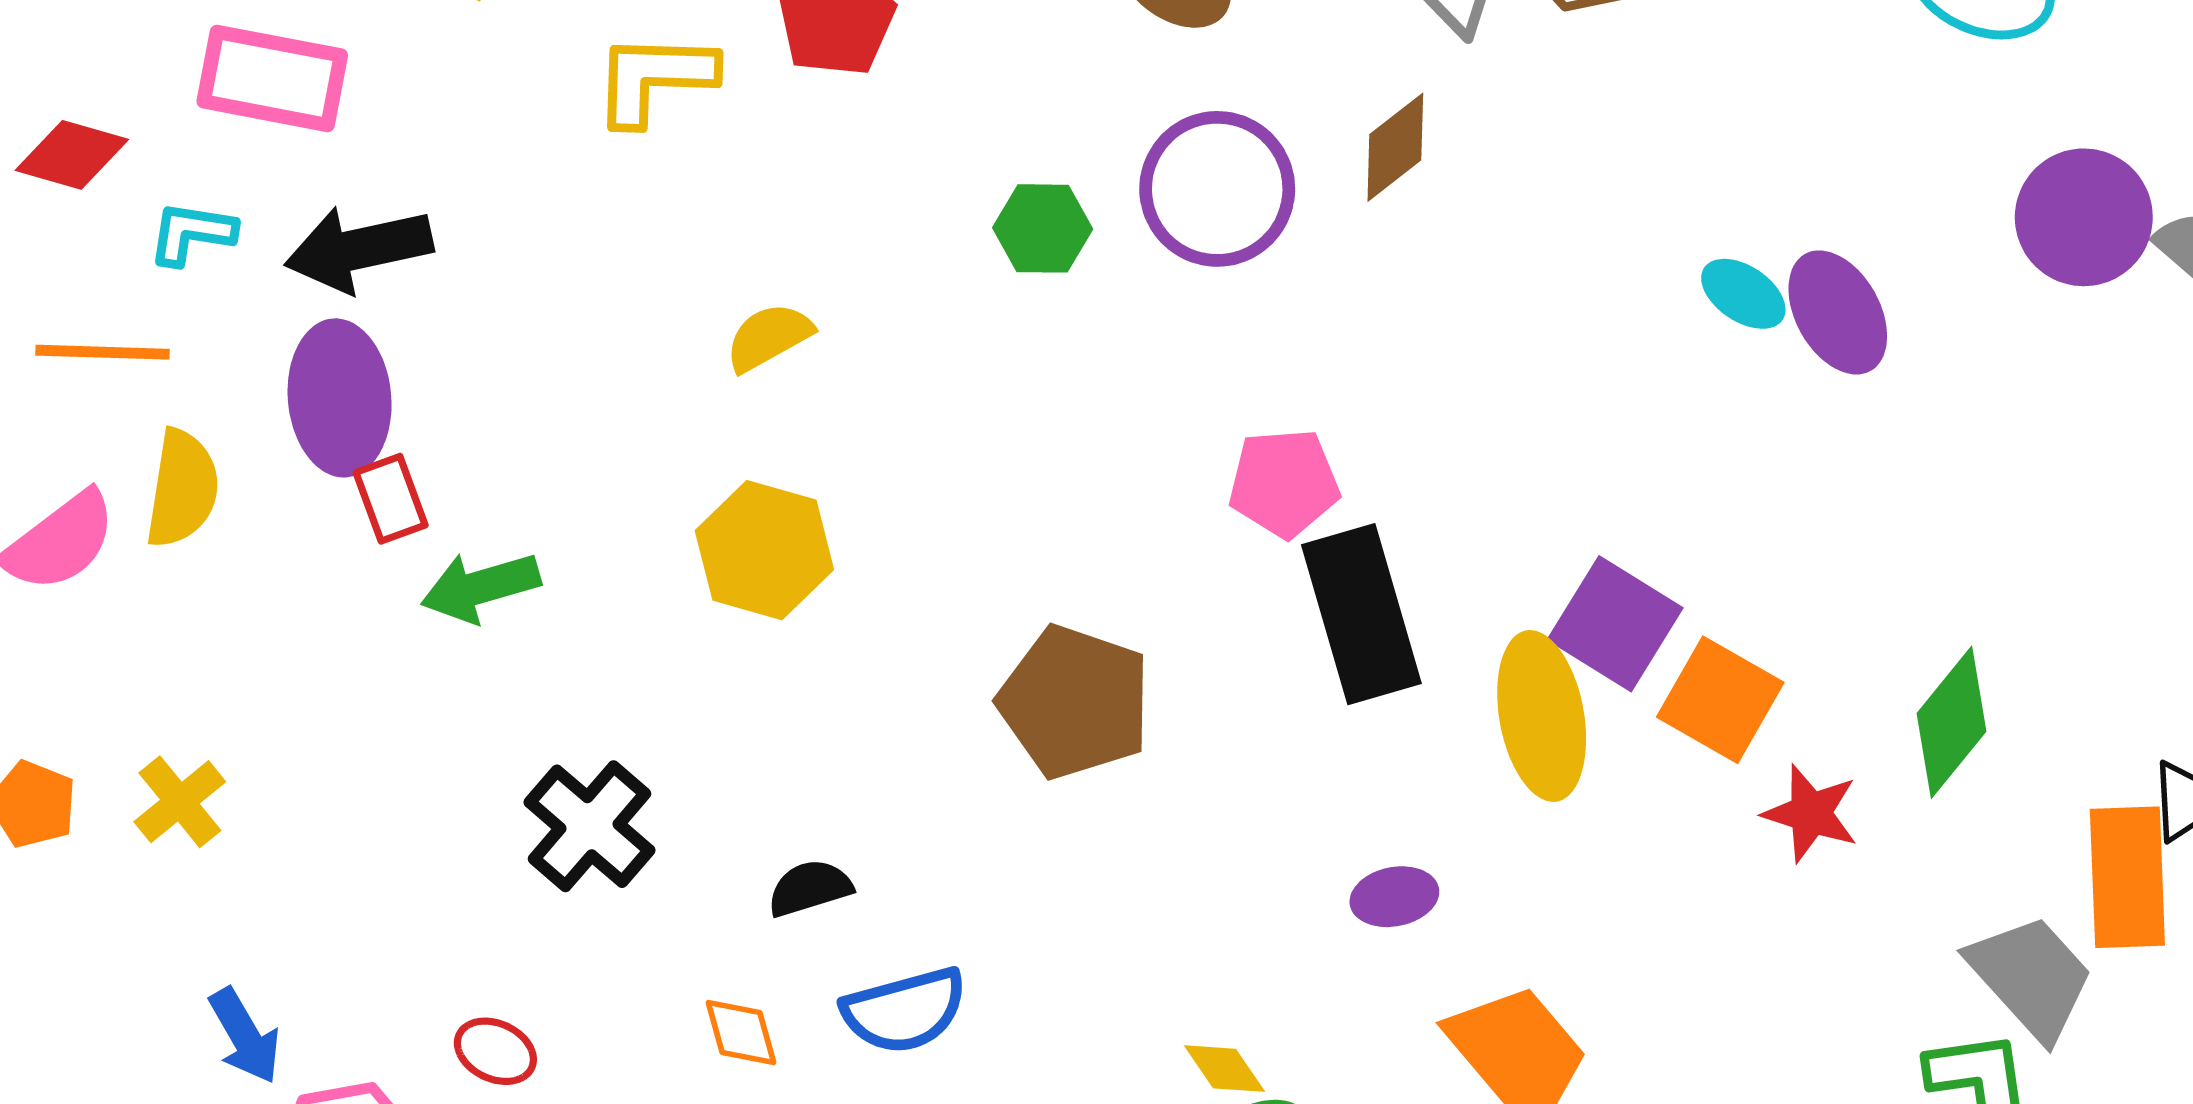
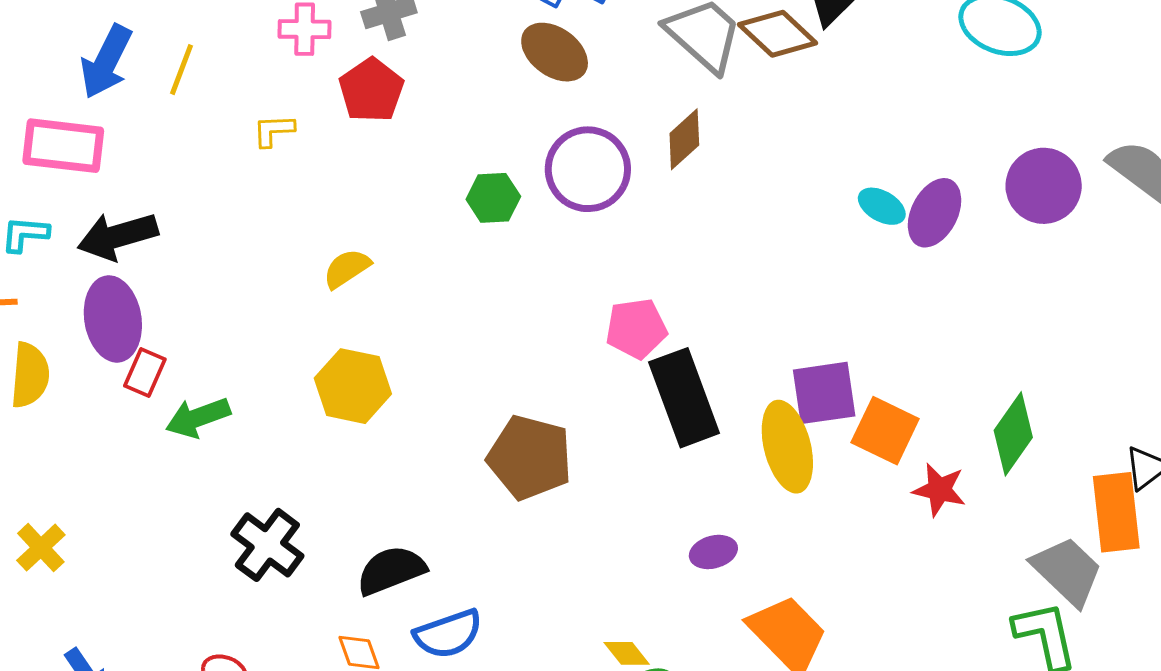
yellow L-shape: (654, 78) -> (274, 131), size x0.6
purple circle: (2084, 217) -> (1044, 186), moved
purple ellipse: (1838, 312) -> (935, 213), turned 60
red rectangle: (391, 499) -> (145, 372), turned 48
purple square: (1615, 624) -> (824, 393), turned -36
black semicircle: (810, 888) -> (391, 570), size x1.5

